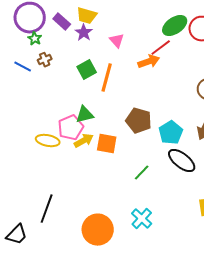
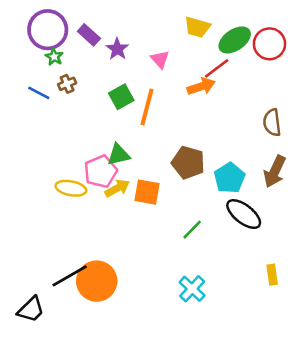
yellow trapezoid: (87, 16) -> (197, 27), moved
black line: (47, 209) -> (70, 276), turned 40
orange circle: (98, 230) -> (97, 281), moved

